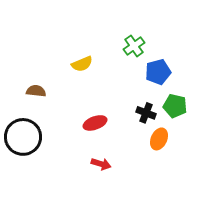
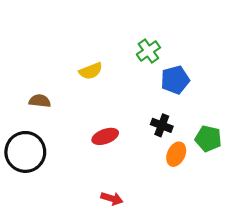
green pentagon: (175, 106) -> (208, 139), moved
red arrow: (101, 164) -> (112, 199), moved

